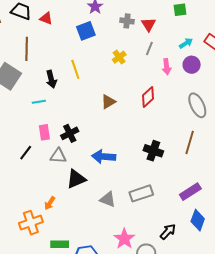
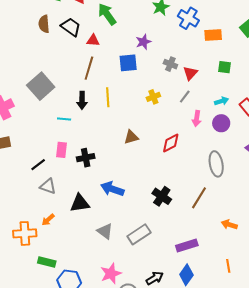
red triangle: (46, 18) -> (93, 40), turned -32
brown line: (27, 49) -> (89, 68), moved
gray triangle: (58, 156) -> (48, 186), moved
gray rectangle: (141, 193) -> (139, 234), turned -30

